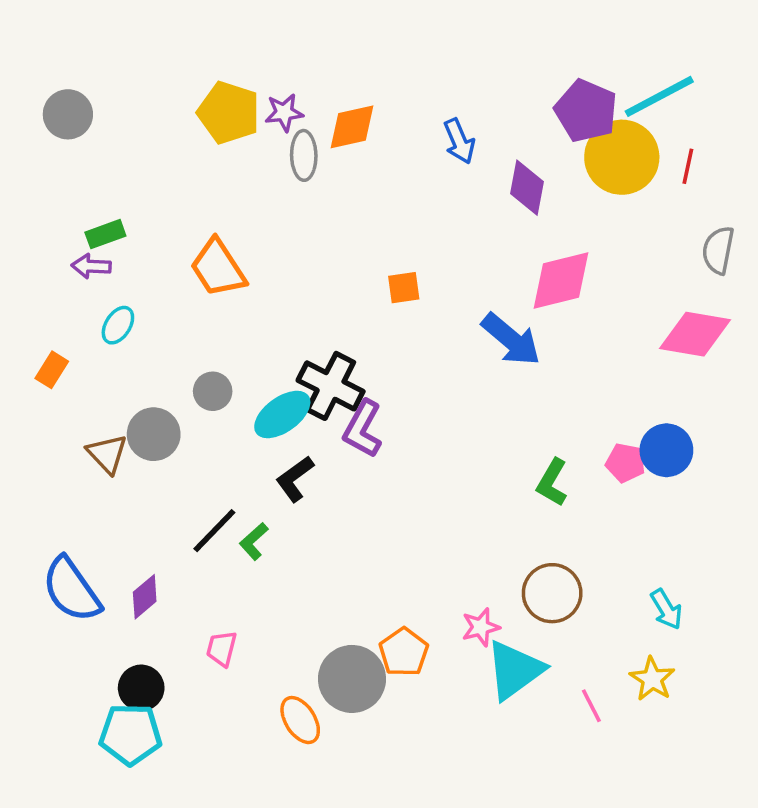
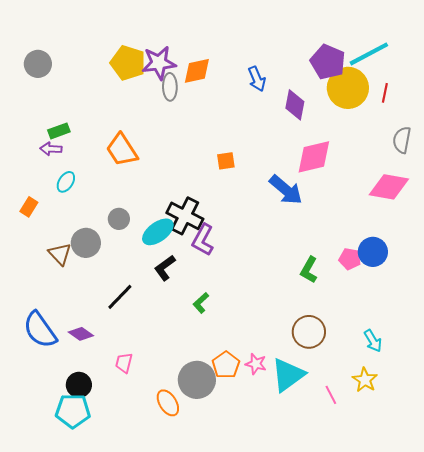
purple star: (284, 113) -> (159, 63), size x1.6
green L-shape: (254, 541) -> (201, 303), moved
purple diamond: (145, 597) -> (81, 334), turned 75
pink star: (481, 627) -> (256, 364), moved, turned 30

